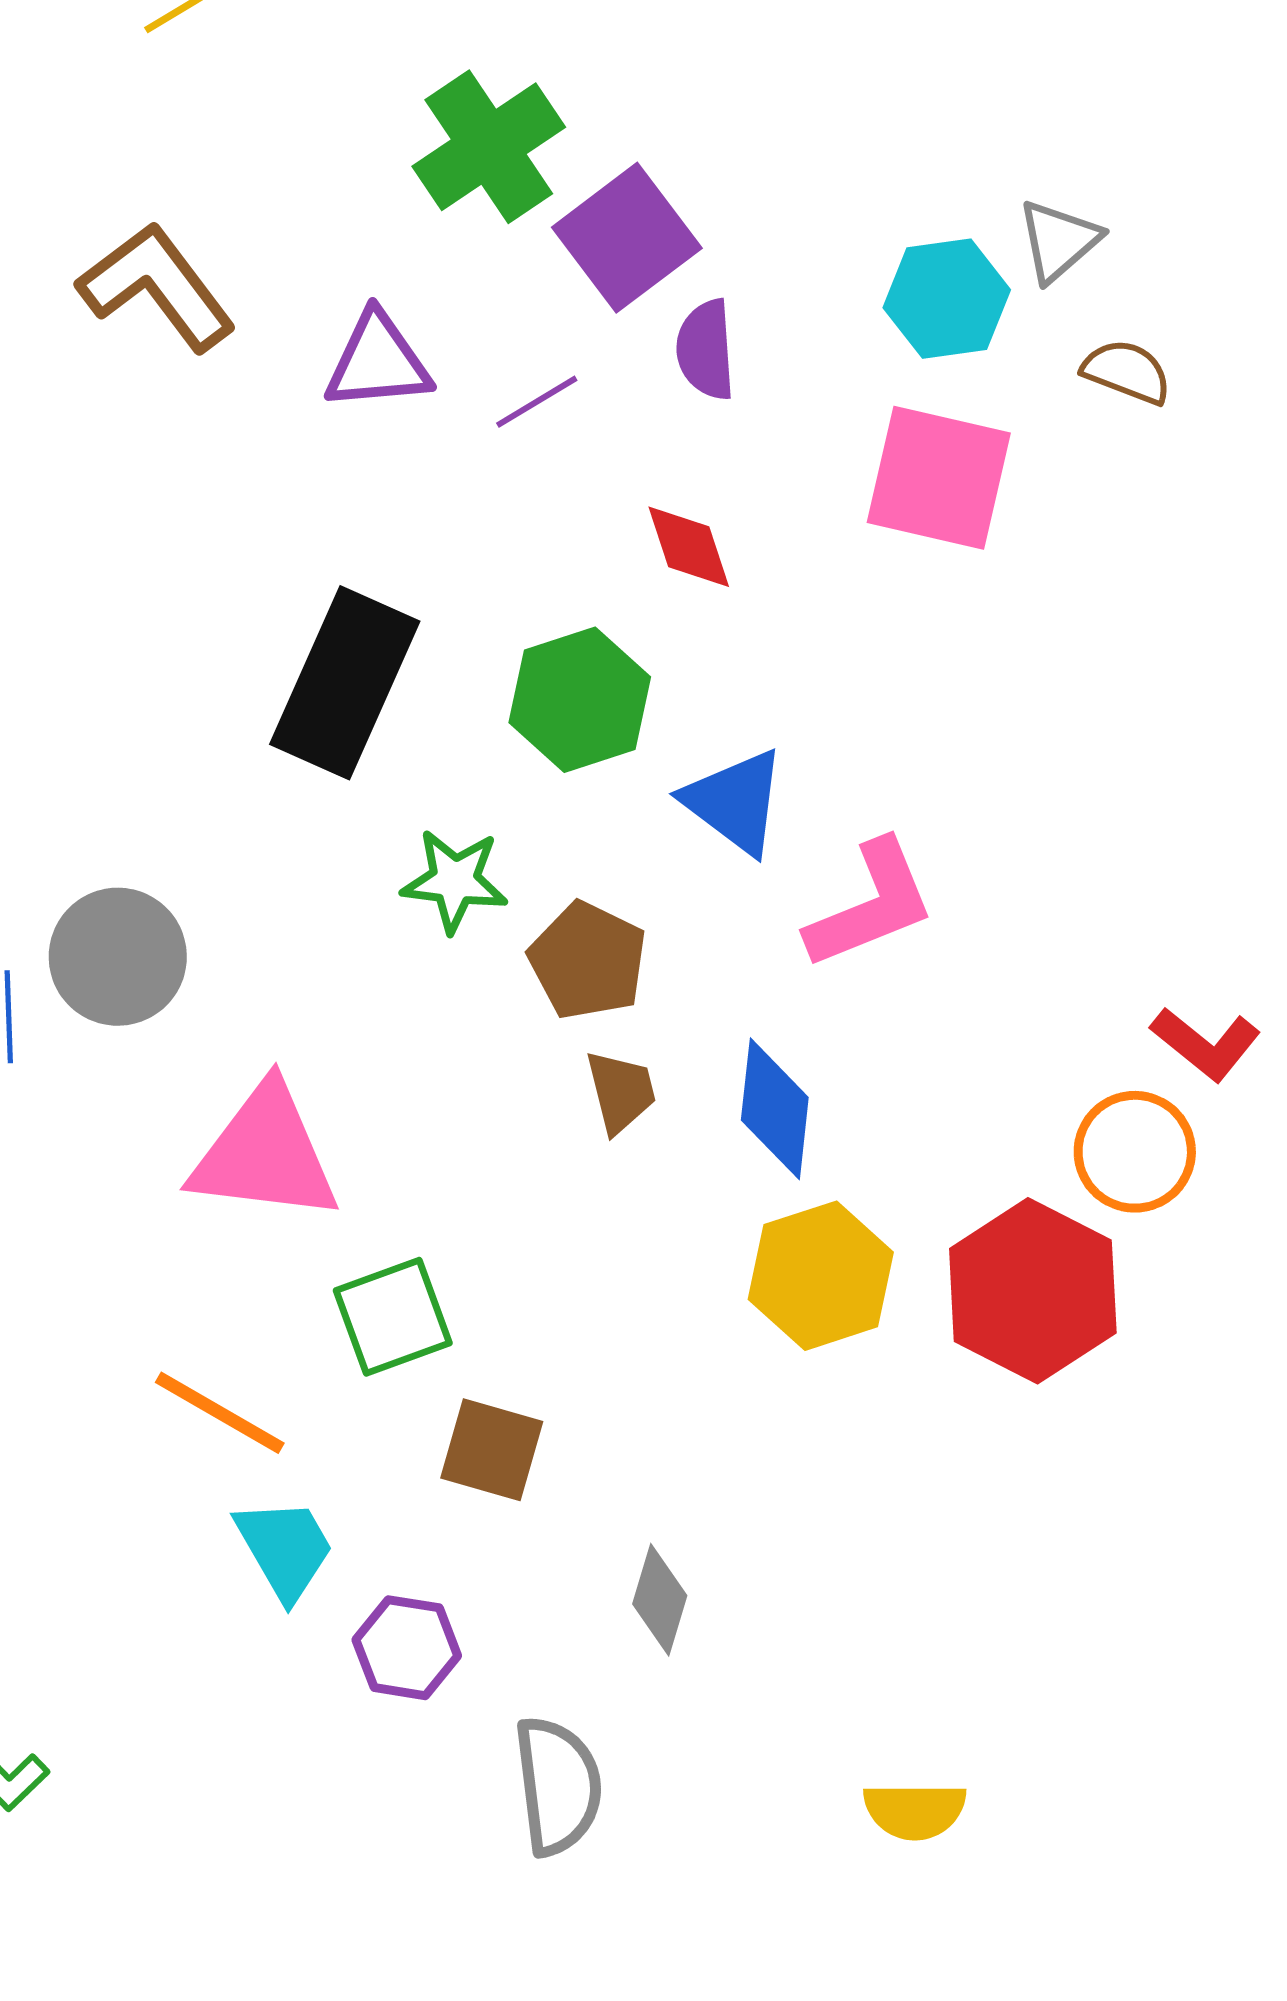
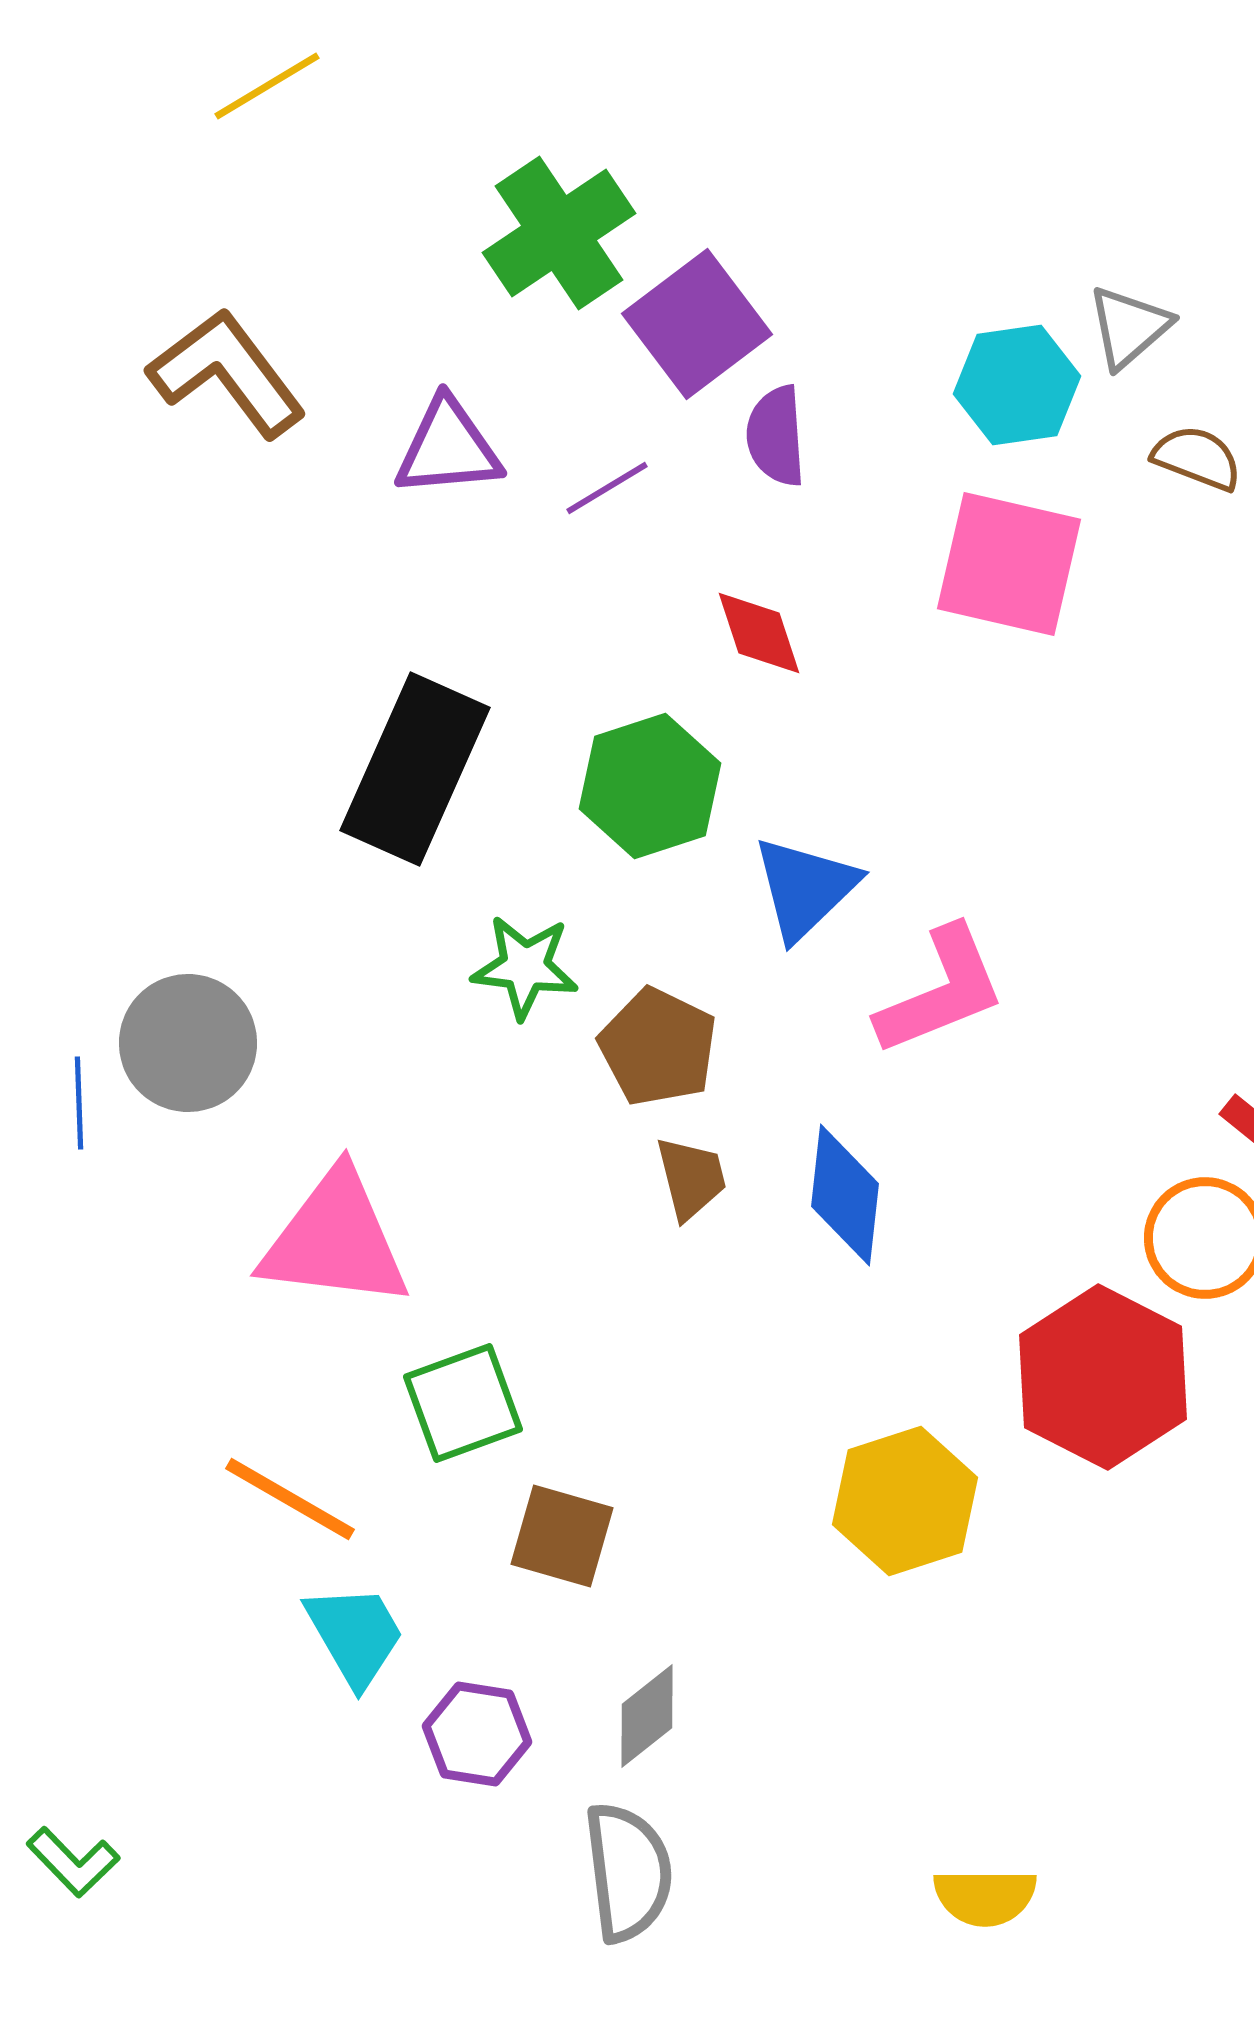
blue triangle: (735, 802) -> (805, 888), turned 39
yellow hexagon: (821, 1276) -> (905, 1501), moved
gray diamond: (660, 1600) -> (647, 1716), moved, turned 35

